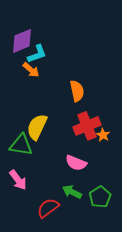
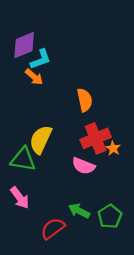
pink semicircle: (76, 163) -> (83, 166), moved

